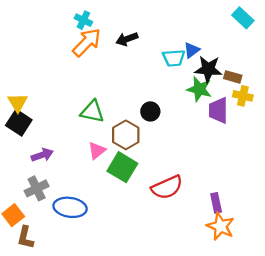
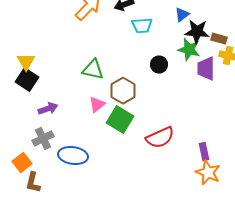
cyan trapezoid: (174, 58) -> (142, 26), moved
black circle: (150, 111) -> (159, 65), moved

